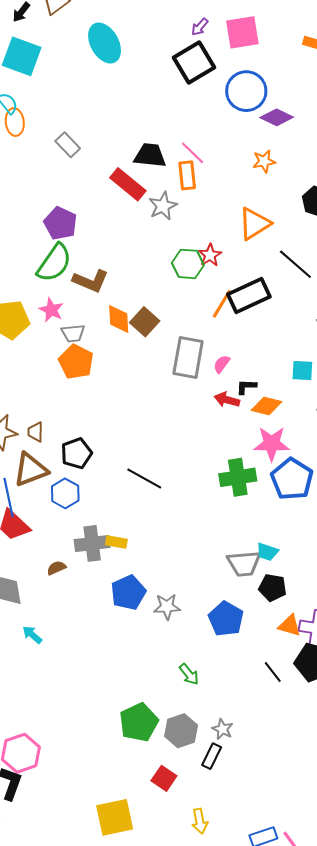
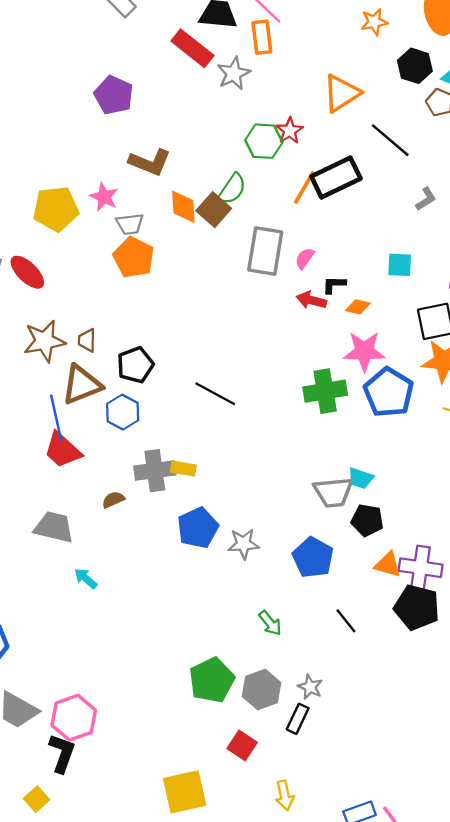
orange star: (264, 161) -> (374, 22), moved
green semicircle: (54, 263) -> (232, 189), moved, size x0.7
orange diamond: (266, 406) -> (358, 307), size x0.7
black line: (273, 672) -> (346, 621), moved

